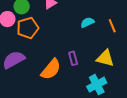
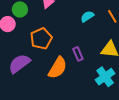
orange pentagon: (28, 28) -> (41, 39), moved

